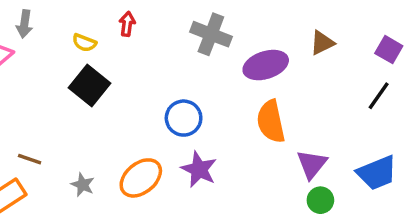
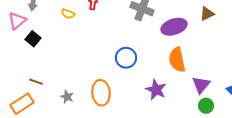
black square: (89, 86) -> (33, 39), moved, size x0.7
purple star: (199, 169) -> (156, 90), moved
orange ellipse: (141, 178) -> (101, 93), turned -55

